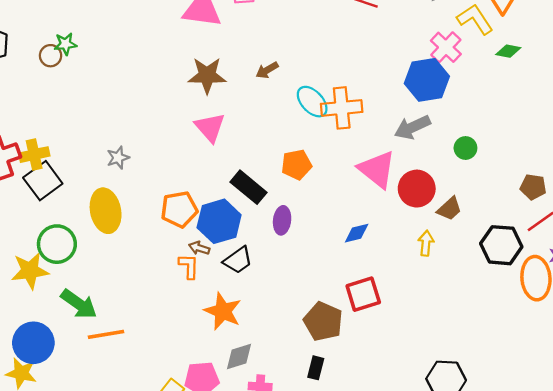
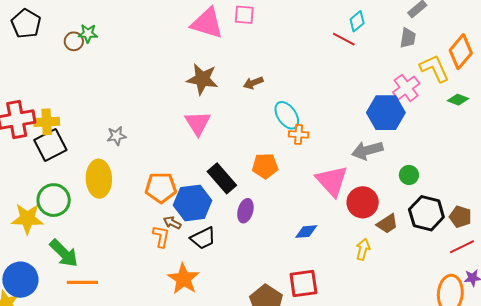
orange cross: (342, 108) -> (299, 134), moved, size x0.6
black hexagon: (501, 245) -> (426, 213), moved

